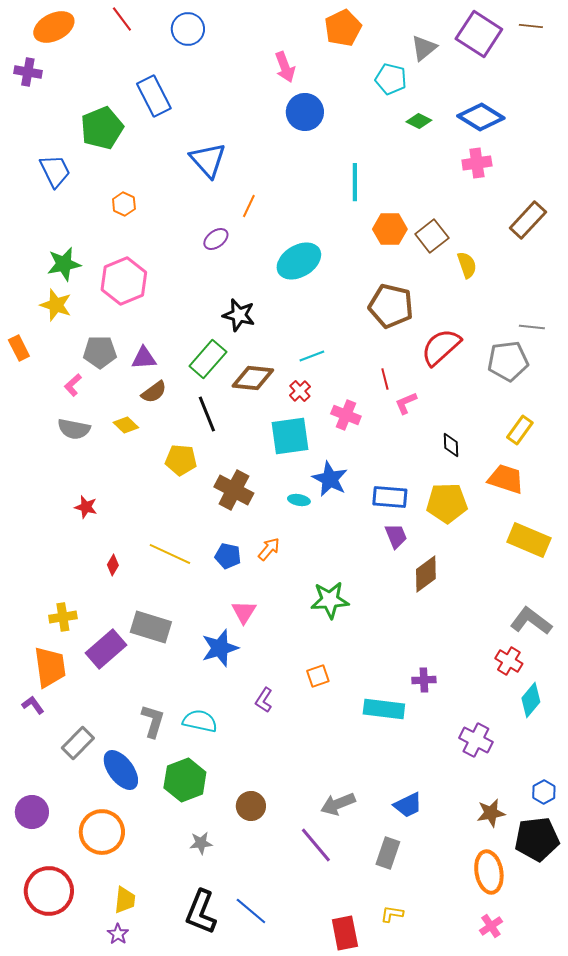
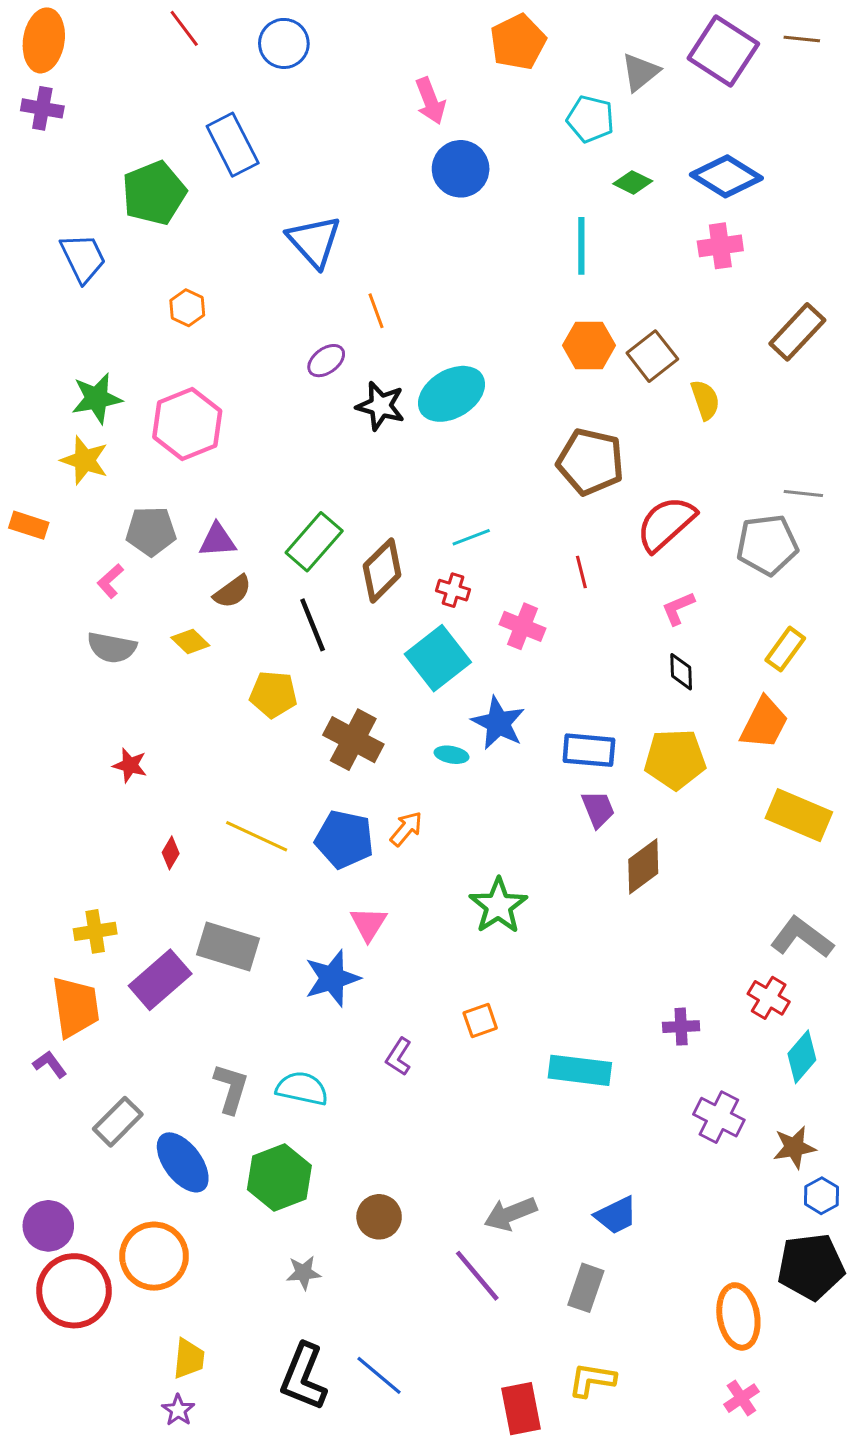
orange ellipse: (54, 27) -> (44, 40), moved, turned -54
cyan line: (355, 182) -> (581, 246), moved
orange line: (249, 206) -> (376, 311), turned -45
black star: (239, 315) -> (381, 406), moved
orange rectangle: (19, 348) -> (29, 525), turned -45
brown diamond: (253, 378) -> (382, 570), turned -51
red cross: (300, 391) -> (453, 590), turned -30
pink L-shape: (406, 403) -> (678, 608), moved
cyan square: (290, 436) -> (438, 658), turned -30
orange trapezoid: (506, 479) -> (764, 723), turned 99
blue pentagon: (228, 556) -> (344, 839), size x1.5
green star: (330, 600) -> (498, 906), turned -30
purple cross: (424, 680) -> (681, 1027), moved
brown star: (491, 813) -> (794, 1147), moved
red circle: (49, 891) -> (74, 1291), moved
yellow L-shape: (392, 914) -> (592, 1380), size x1.4

